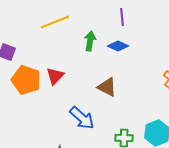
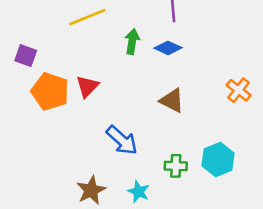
brown triangle: (107, 87) -> (172, 100), moved

